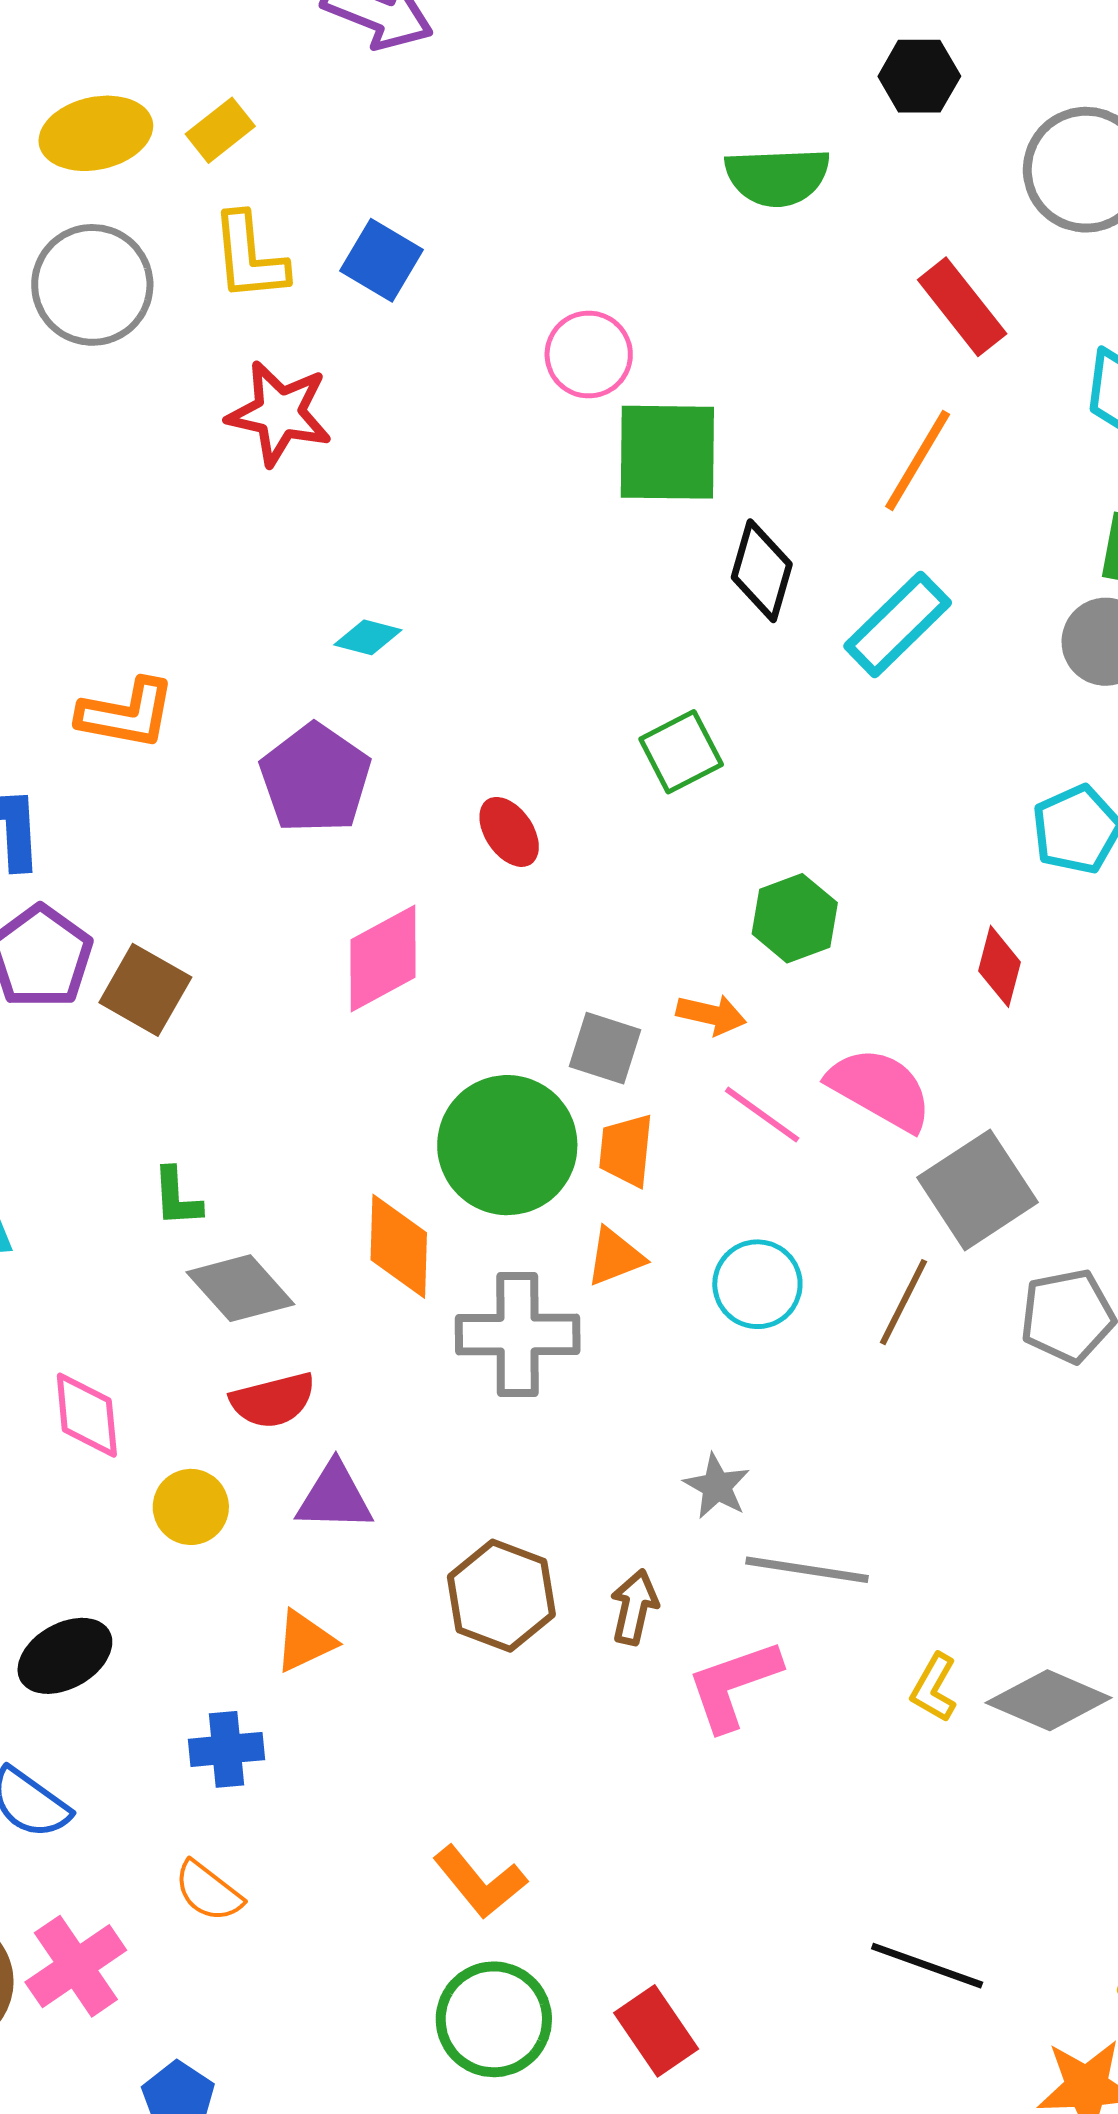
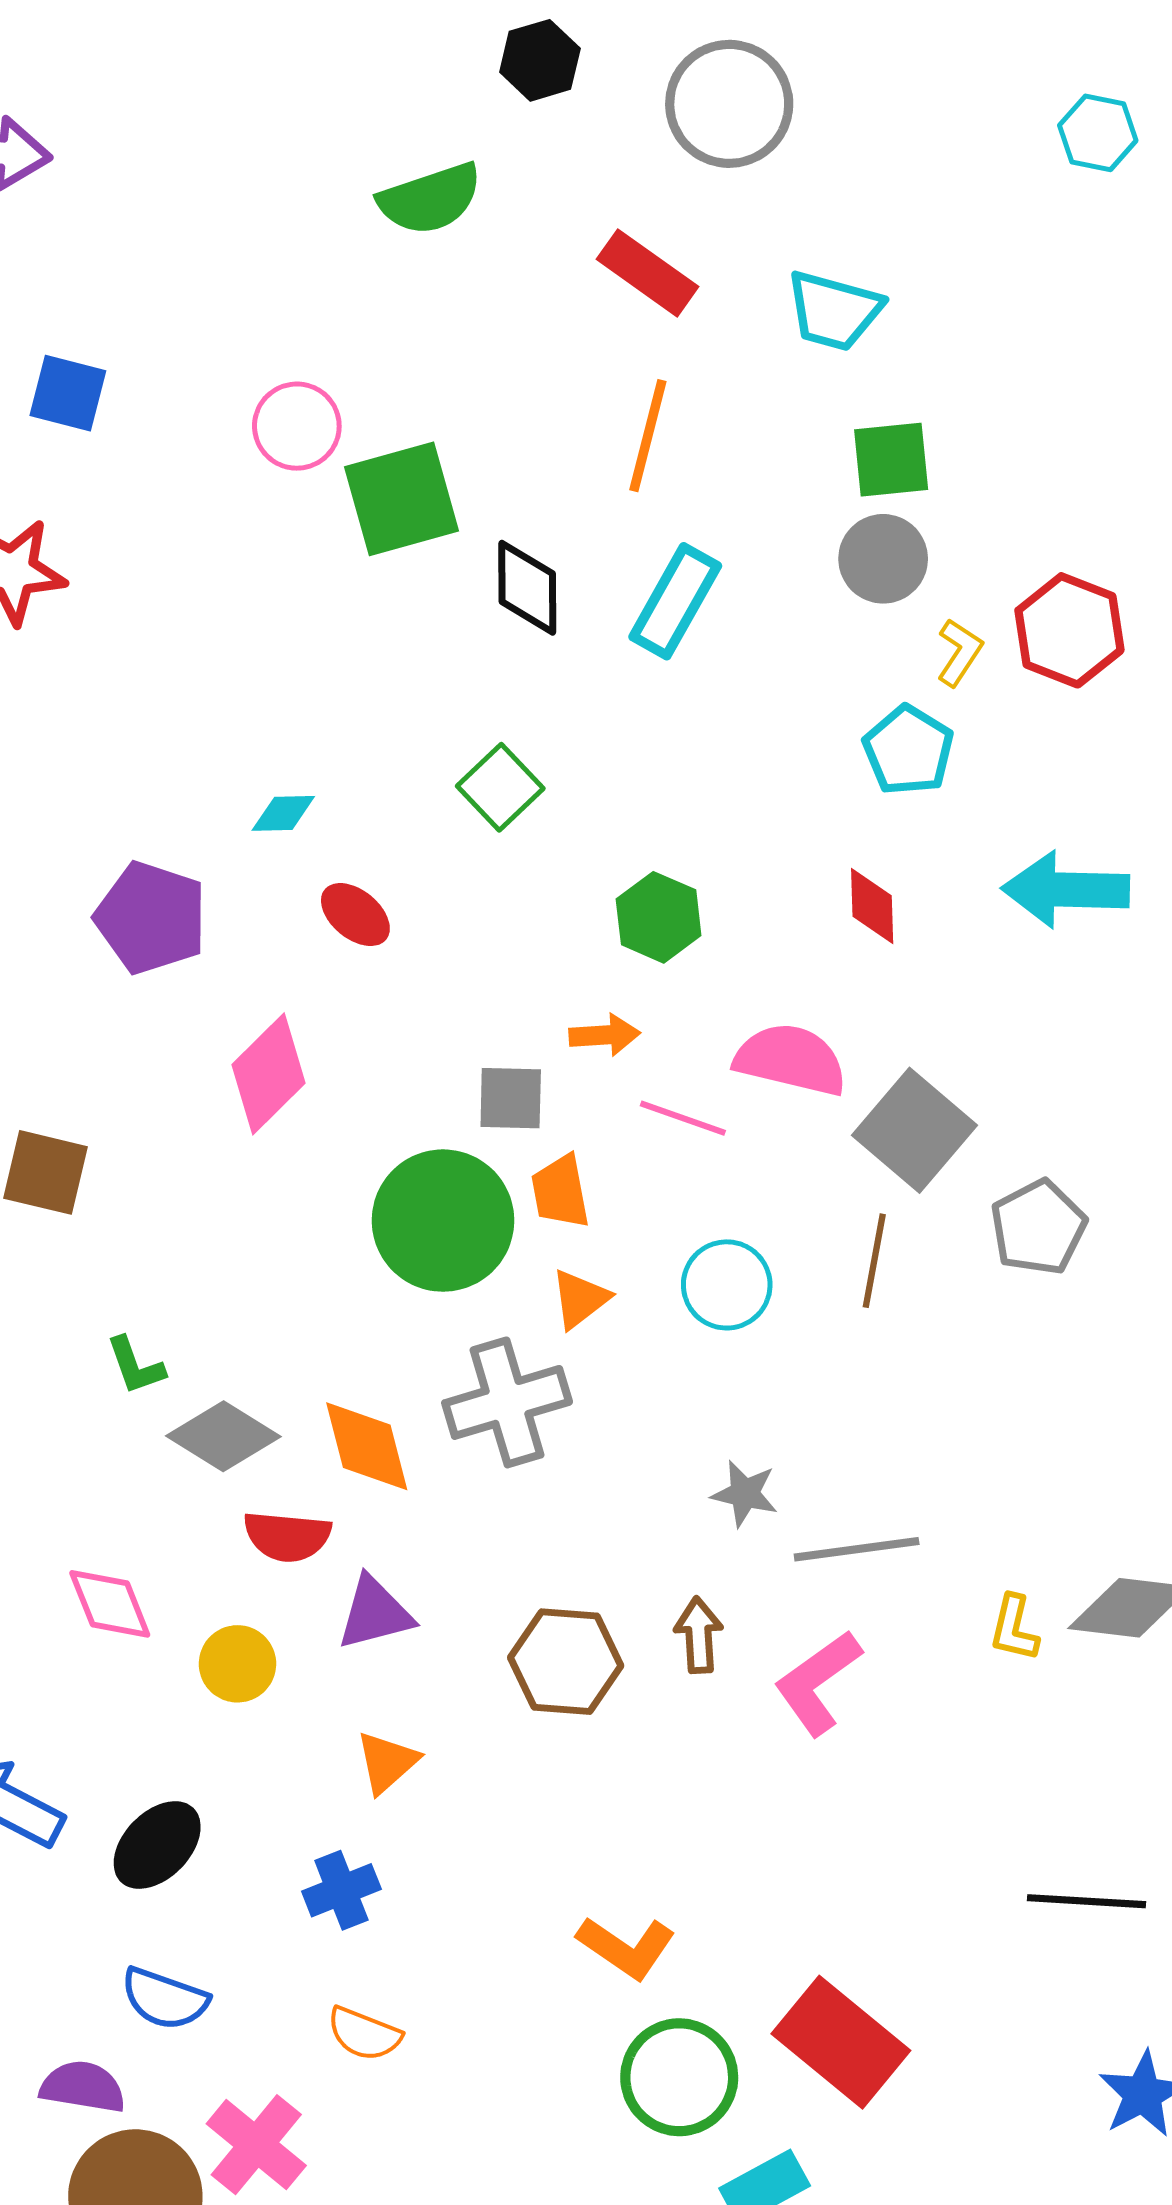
cyan diamond: (368, 637) -> (283, 813), moved
orange diamond: (399, 1246) -> (367, 1446), moved
red semicircle: (273, 1400) -> (287, 1536), turned 36
red rectangle: (656, 2031) -> (841, 2042), size x1.5

